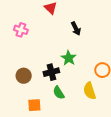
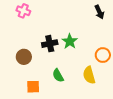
black arrow: (76, 29) -> (99, 12), moved
black cross: (51, 72) -> (50, 44), moved

